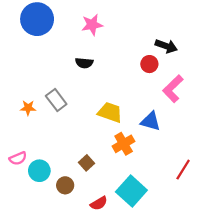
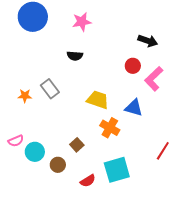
red circle: (149, 64) -> (133, 66), moved
orange cross: (124, 144) -> (110, 128), turned -30
cyan square: (131, 191) -> (117, 170), turned 32

